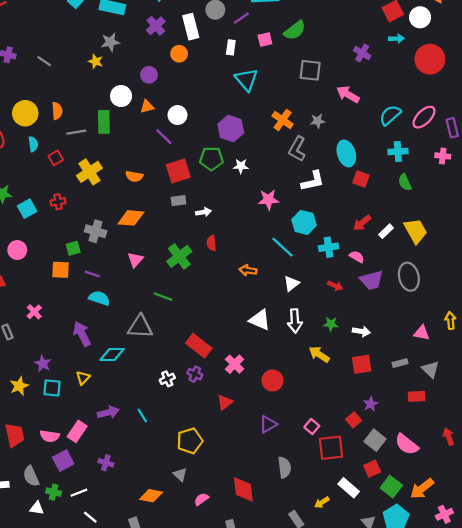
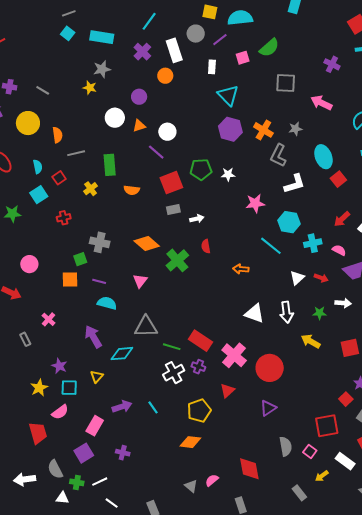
yellow circle: (25, 113) -> (28, 123), moved
green rectangle: (104, 122) -> (110, 165), moved
purple hexagon: (231, 128) -> (230, 129), moved
yellow cross: (89, 172) -> (91, 189), size x0.6
red square: (361, 179) -> (338, 179), turned 35
cyan square: (27, 209) -> (39, 195), moved
orange diamond: (131, 218) -> (147, 244), moved, turned 40
pink triangle: (135, 260) -> (140, 281), moved
white triangle: (291, 284) -> (297, 278), moved
green line: (163, 297) -> (172, 347), moved
white arrow: (361, 331) -> (343, 303), moved
pink cross: (235, 364) -> (234, 355), size x1.4
white cross: (167, 379) -> (174, 373), size x1.5
red circle: (272, 381) -> (270, 368), size x1.4
pink square: (312, 426) -> (310, 451), moved
pink semicircle: (50, 436) -> (60, 412), moved, turned -42
yellow pentagon: (190, 441) -> (199, 411), moved
gray triangle: (180, 475) -> (191, 486), moved
orange diamond: (151, 496) -> (190, 442), moved

